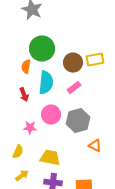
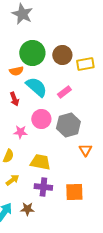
brown circle: (73, 63) -> (62, 55), moved
orange semicircle: (26, 67) -> (16, 71), turned -112
cyan semicircle: (46, 83) -> (36, 87), turned -55
orange triangle: (95, 146) -> (85, 150), turned 32

